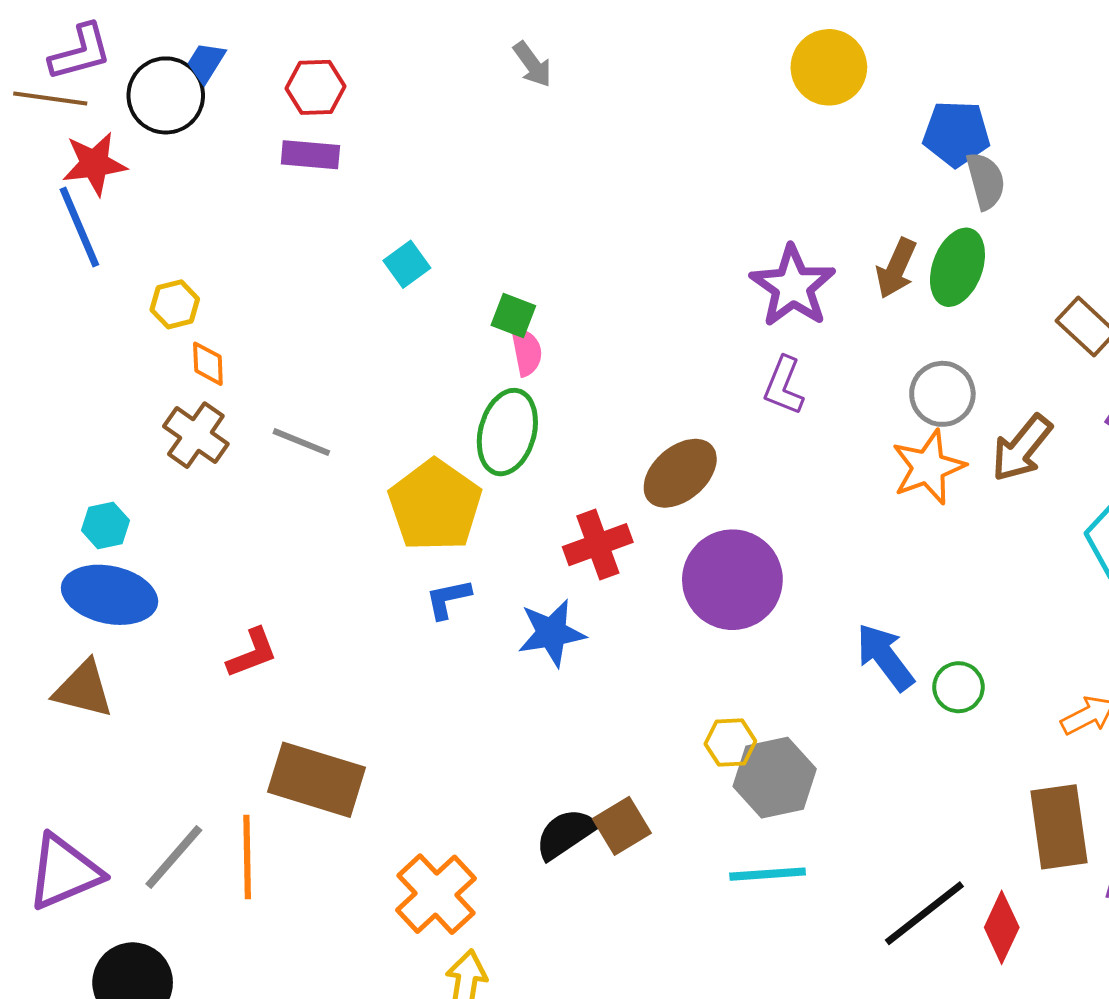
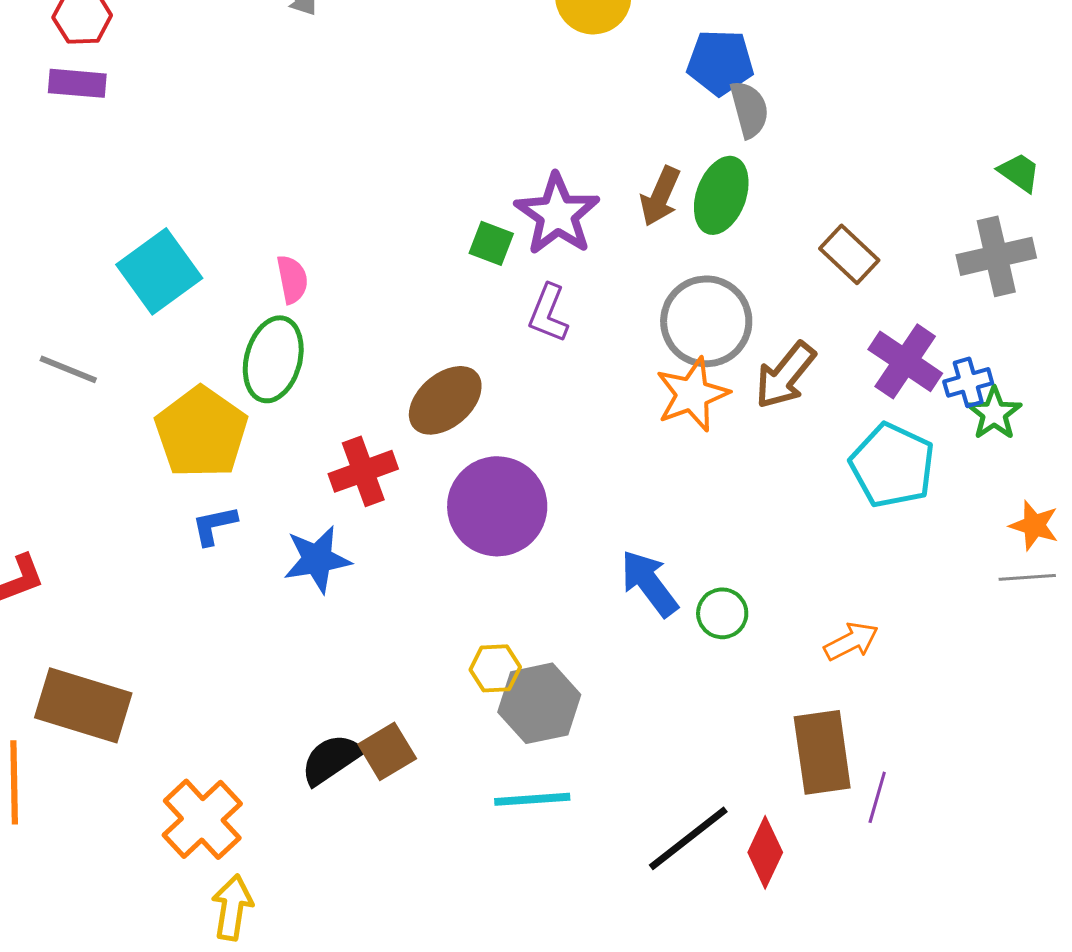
cyan square: (407, 264) -> (159, 271), moved, size x1.8
green square: (513, 315) -> (491, 243), moved
gray circle: (942, 394) -> (706, 321), size x1.4

